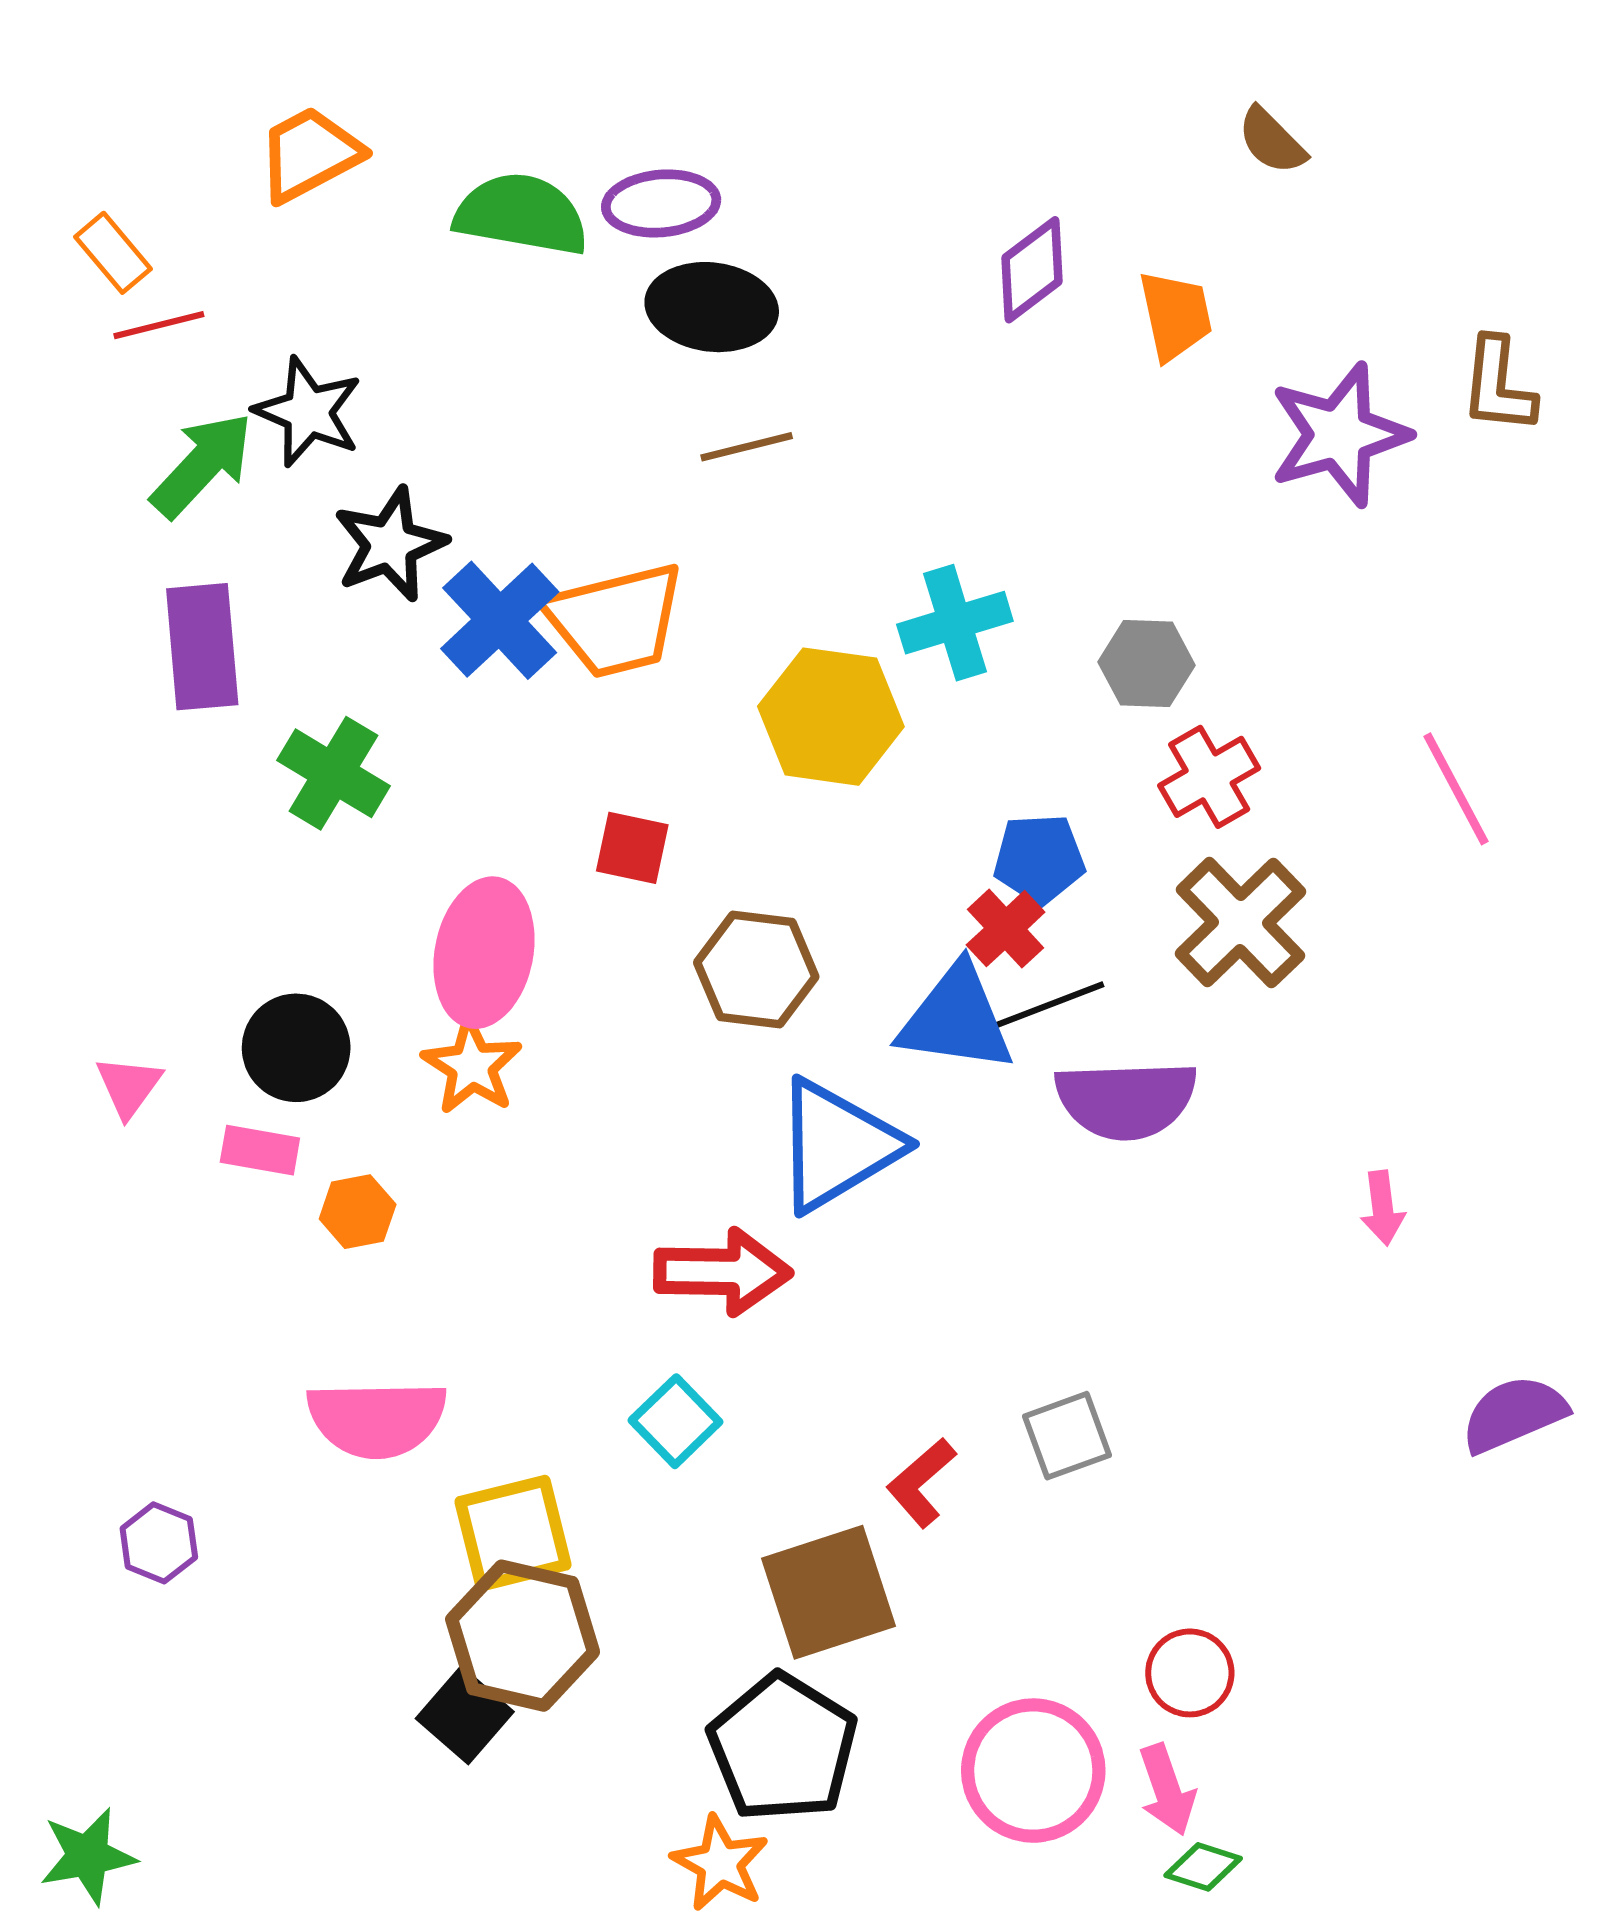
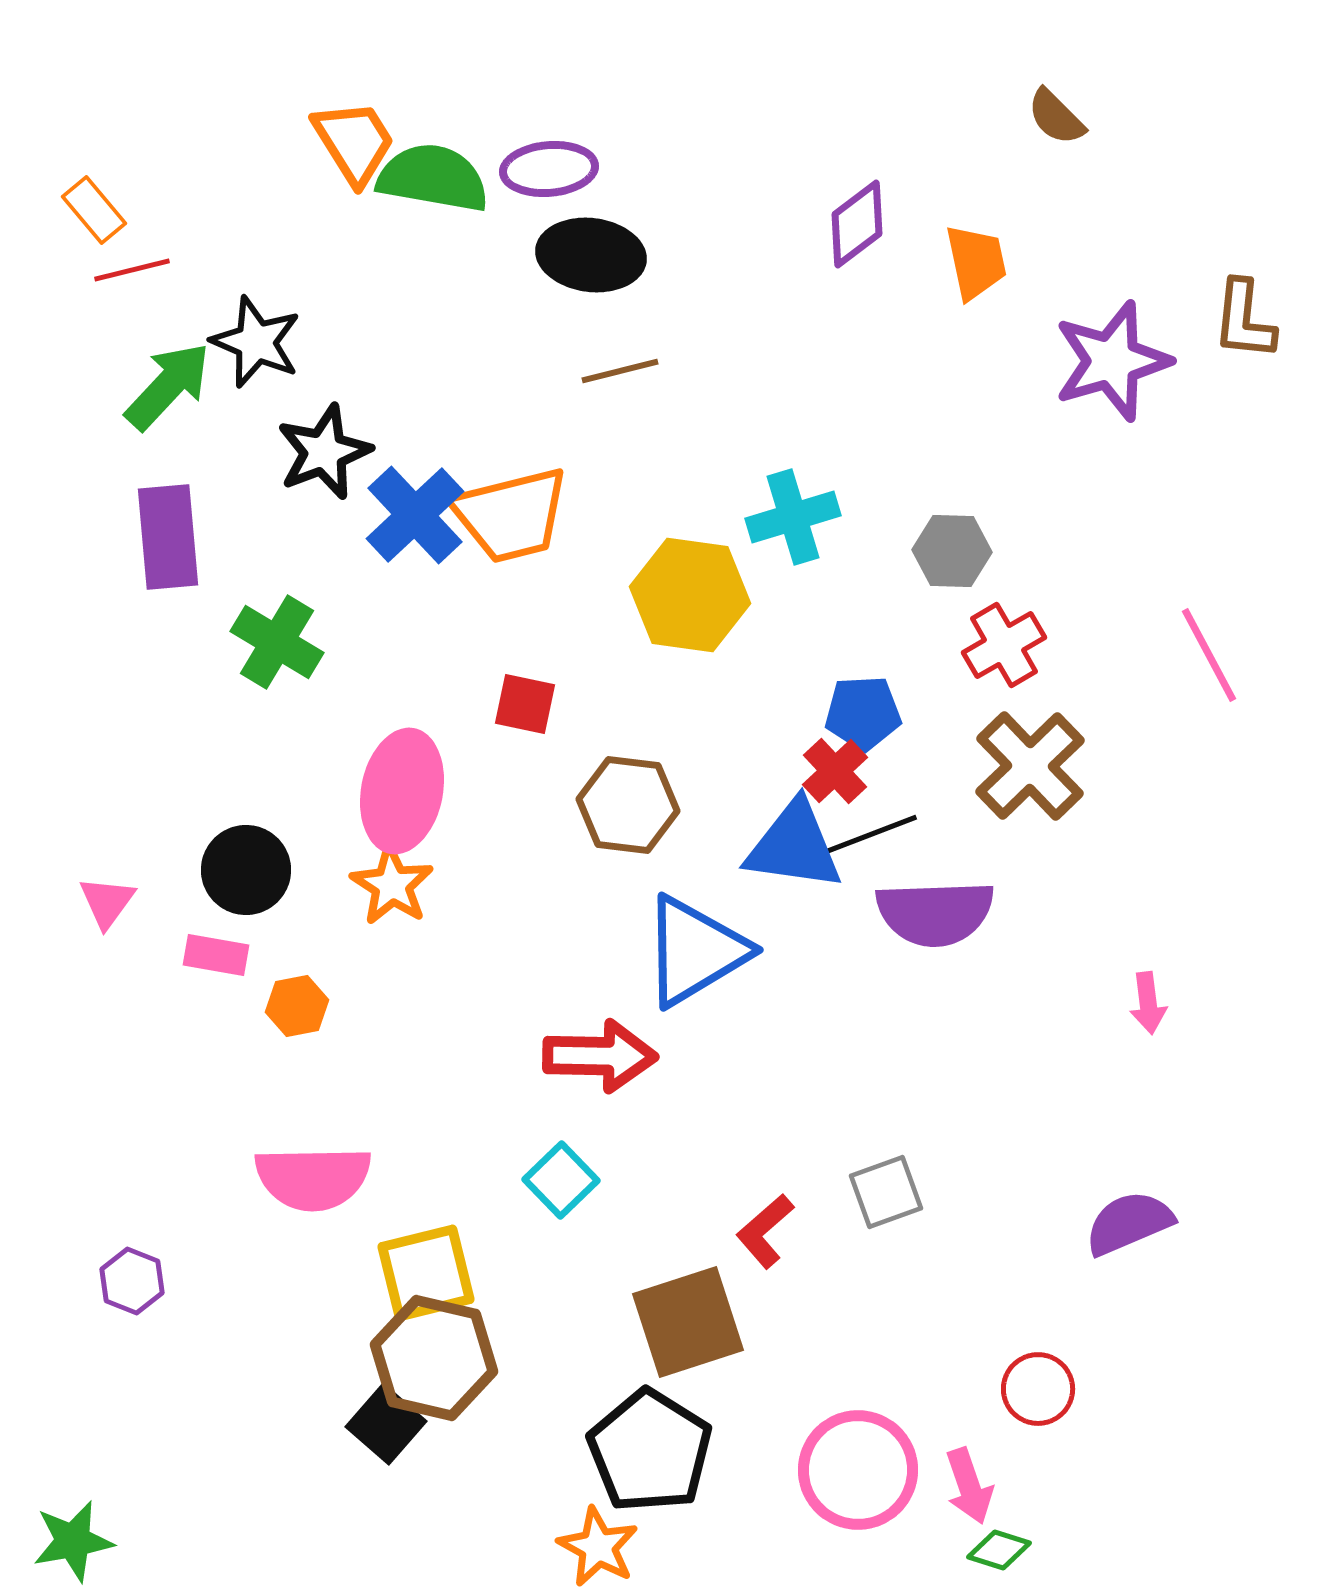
orange trapezoid: (309, 154) -> (354, 142), moved, turned 86
purple semicircle: (1514, 1414) -> (1129, 1223), moved
red circle: (1190, 1673) -> (1038, 1389), moved

